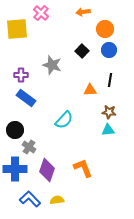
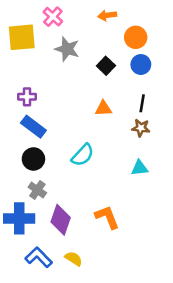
gray star: (52, 65) -> (67, 49), moved
orange triangle: (90, 90) -> (103, 109), moved
brown star: (109, 112) -> (141, 128), moved
black circle: (15, 130) -> (33, 159), moved
yellow semicircle: (57, 200) -> (74, 259), turned 40

